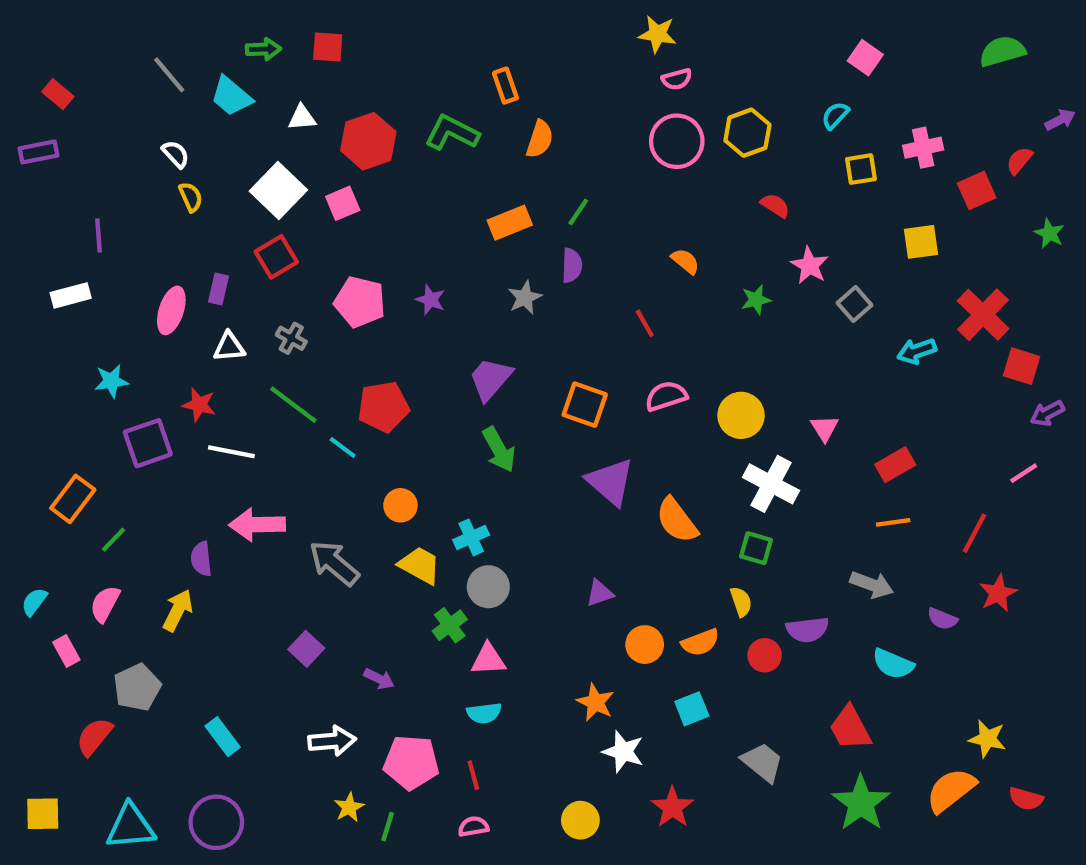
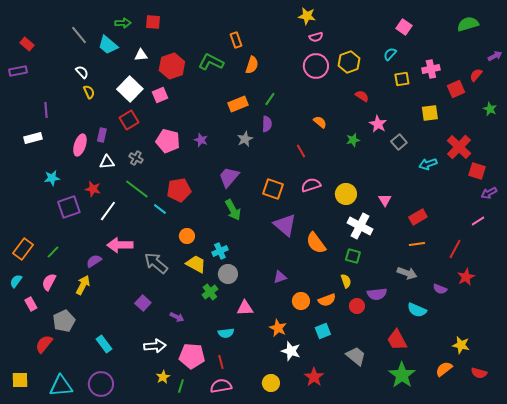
white line: (231, 452) -> (108, 211), turned -65
orange rectangle: (73, 499) -> (23, 249), moved
purple semicircle: (201, 559) -> (94, 261), turned 63
pink triangle: (488, 660) -> (245, 308), moved
orange semicircle: (951, 790) -> (444, 369), size x0.7
pink semicircle: (473, 827) -> (221, 386), size x1.5

